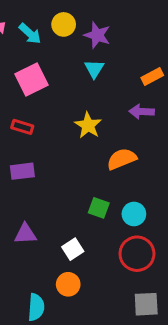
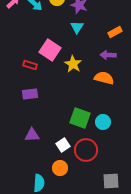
pink square: (32, 79) -> (50, 50), moved, turned -30
orange semicircle: (122, 159) -> (104, 78), moved, turned 36
green square: (99, 208) -> (80, 118), size x1.5
red circle: (137, 254) -> (86, 150), moved

